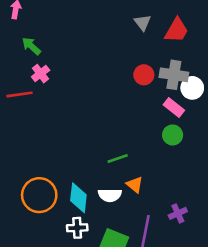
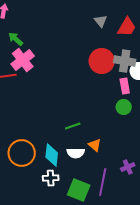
pink cross: (41, 74) -> (23, 60), size x1.6
red circle: (144, 75) -> (102, 61), size x1.6
pink rectangle: (174, 108) -> (125, 86), turned 42
green line: (118, 159) -> (73, 126), moved

